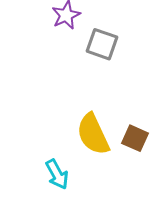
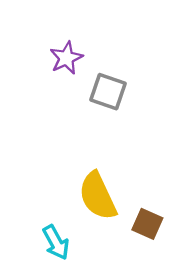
brown square: (135, 138) -> (147, 224), moved

